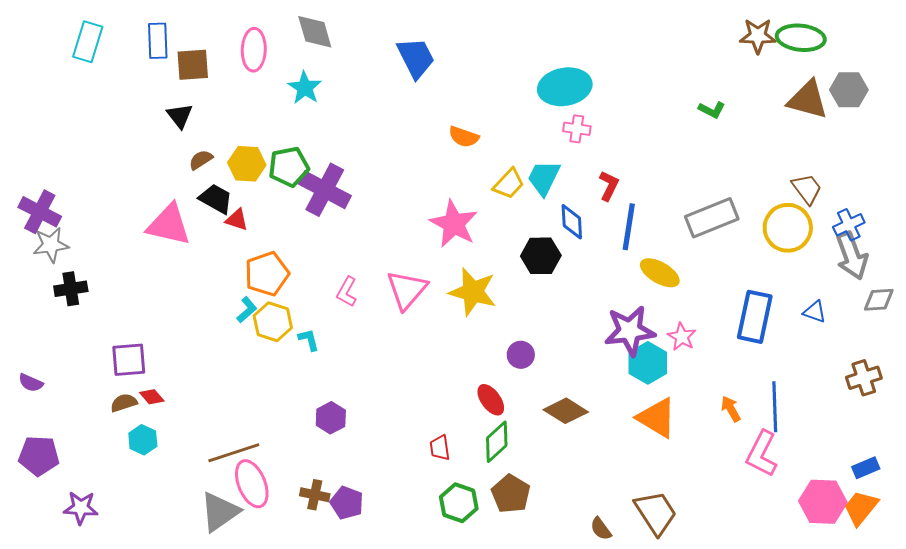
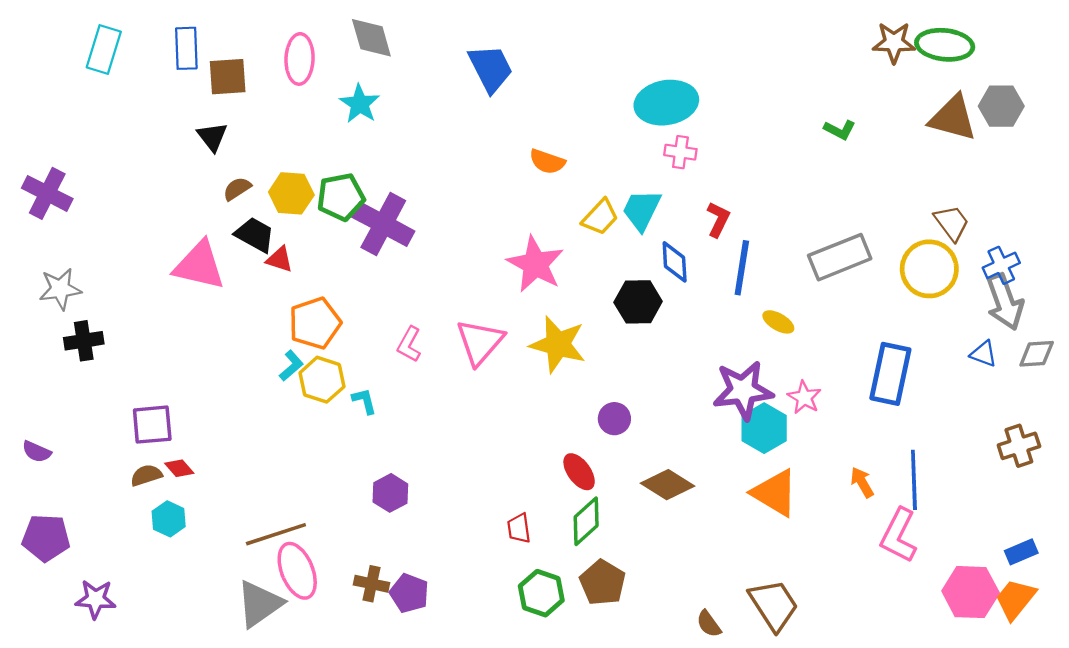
purple cross: (40, 212) -> (47, 193), moved
yellow ellipse: (660, 273) -> (778, 322), size x0.7
blue triangle: (815, 312) -> (984, 354), moved

